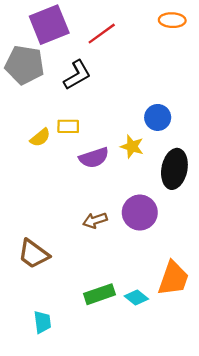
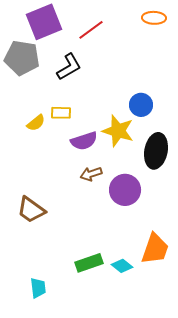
yellow star: (132, 147) -> (118, 131), size x1.5
brown arrow: (95, 220) -> (91, 174), moved
brown trapezoid: (34, 254) -> (31, 210), moved

